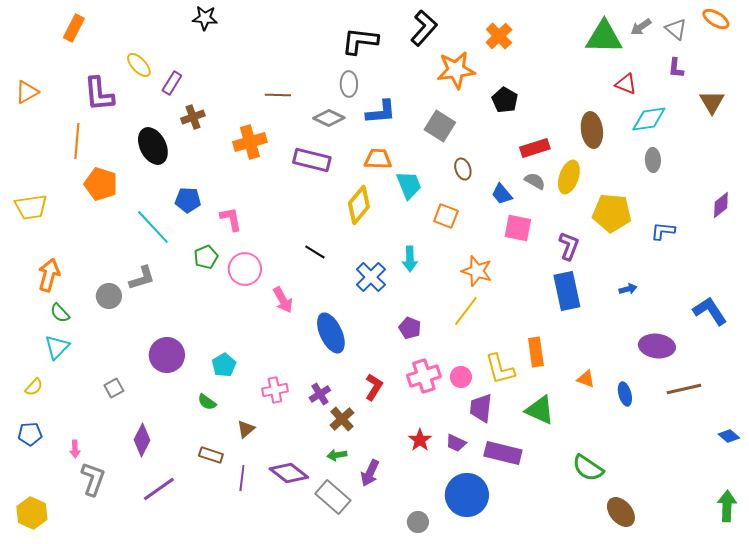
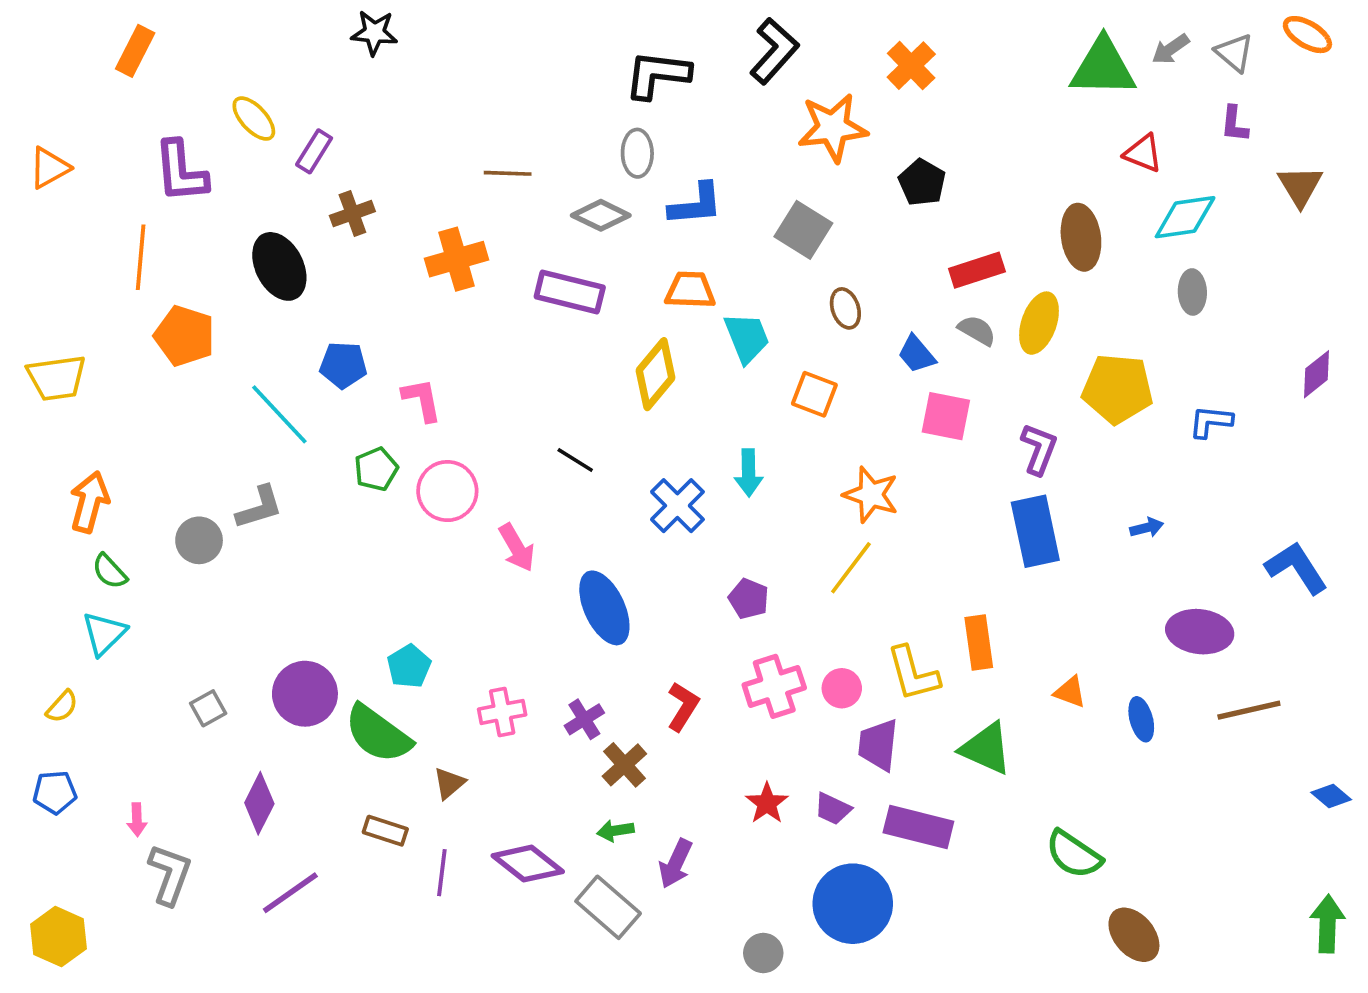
purple circle: (167, 355) -> (305, 694), moved
green semicircle: (207, 402) -> (378, 734), size x2.0

